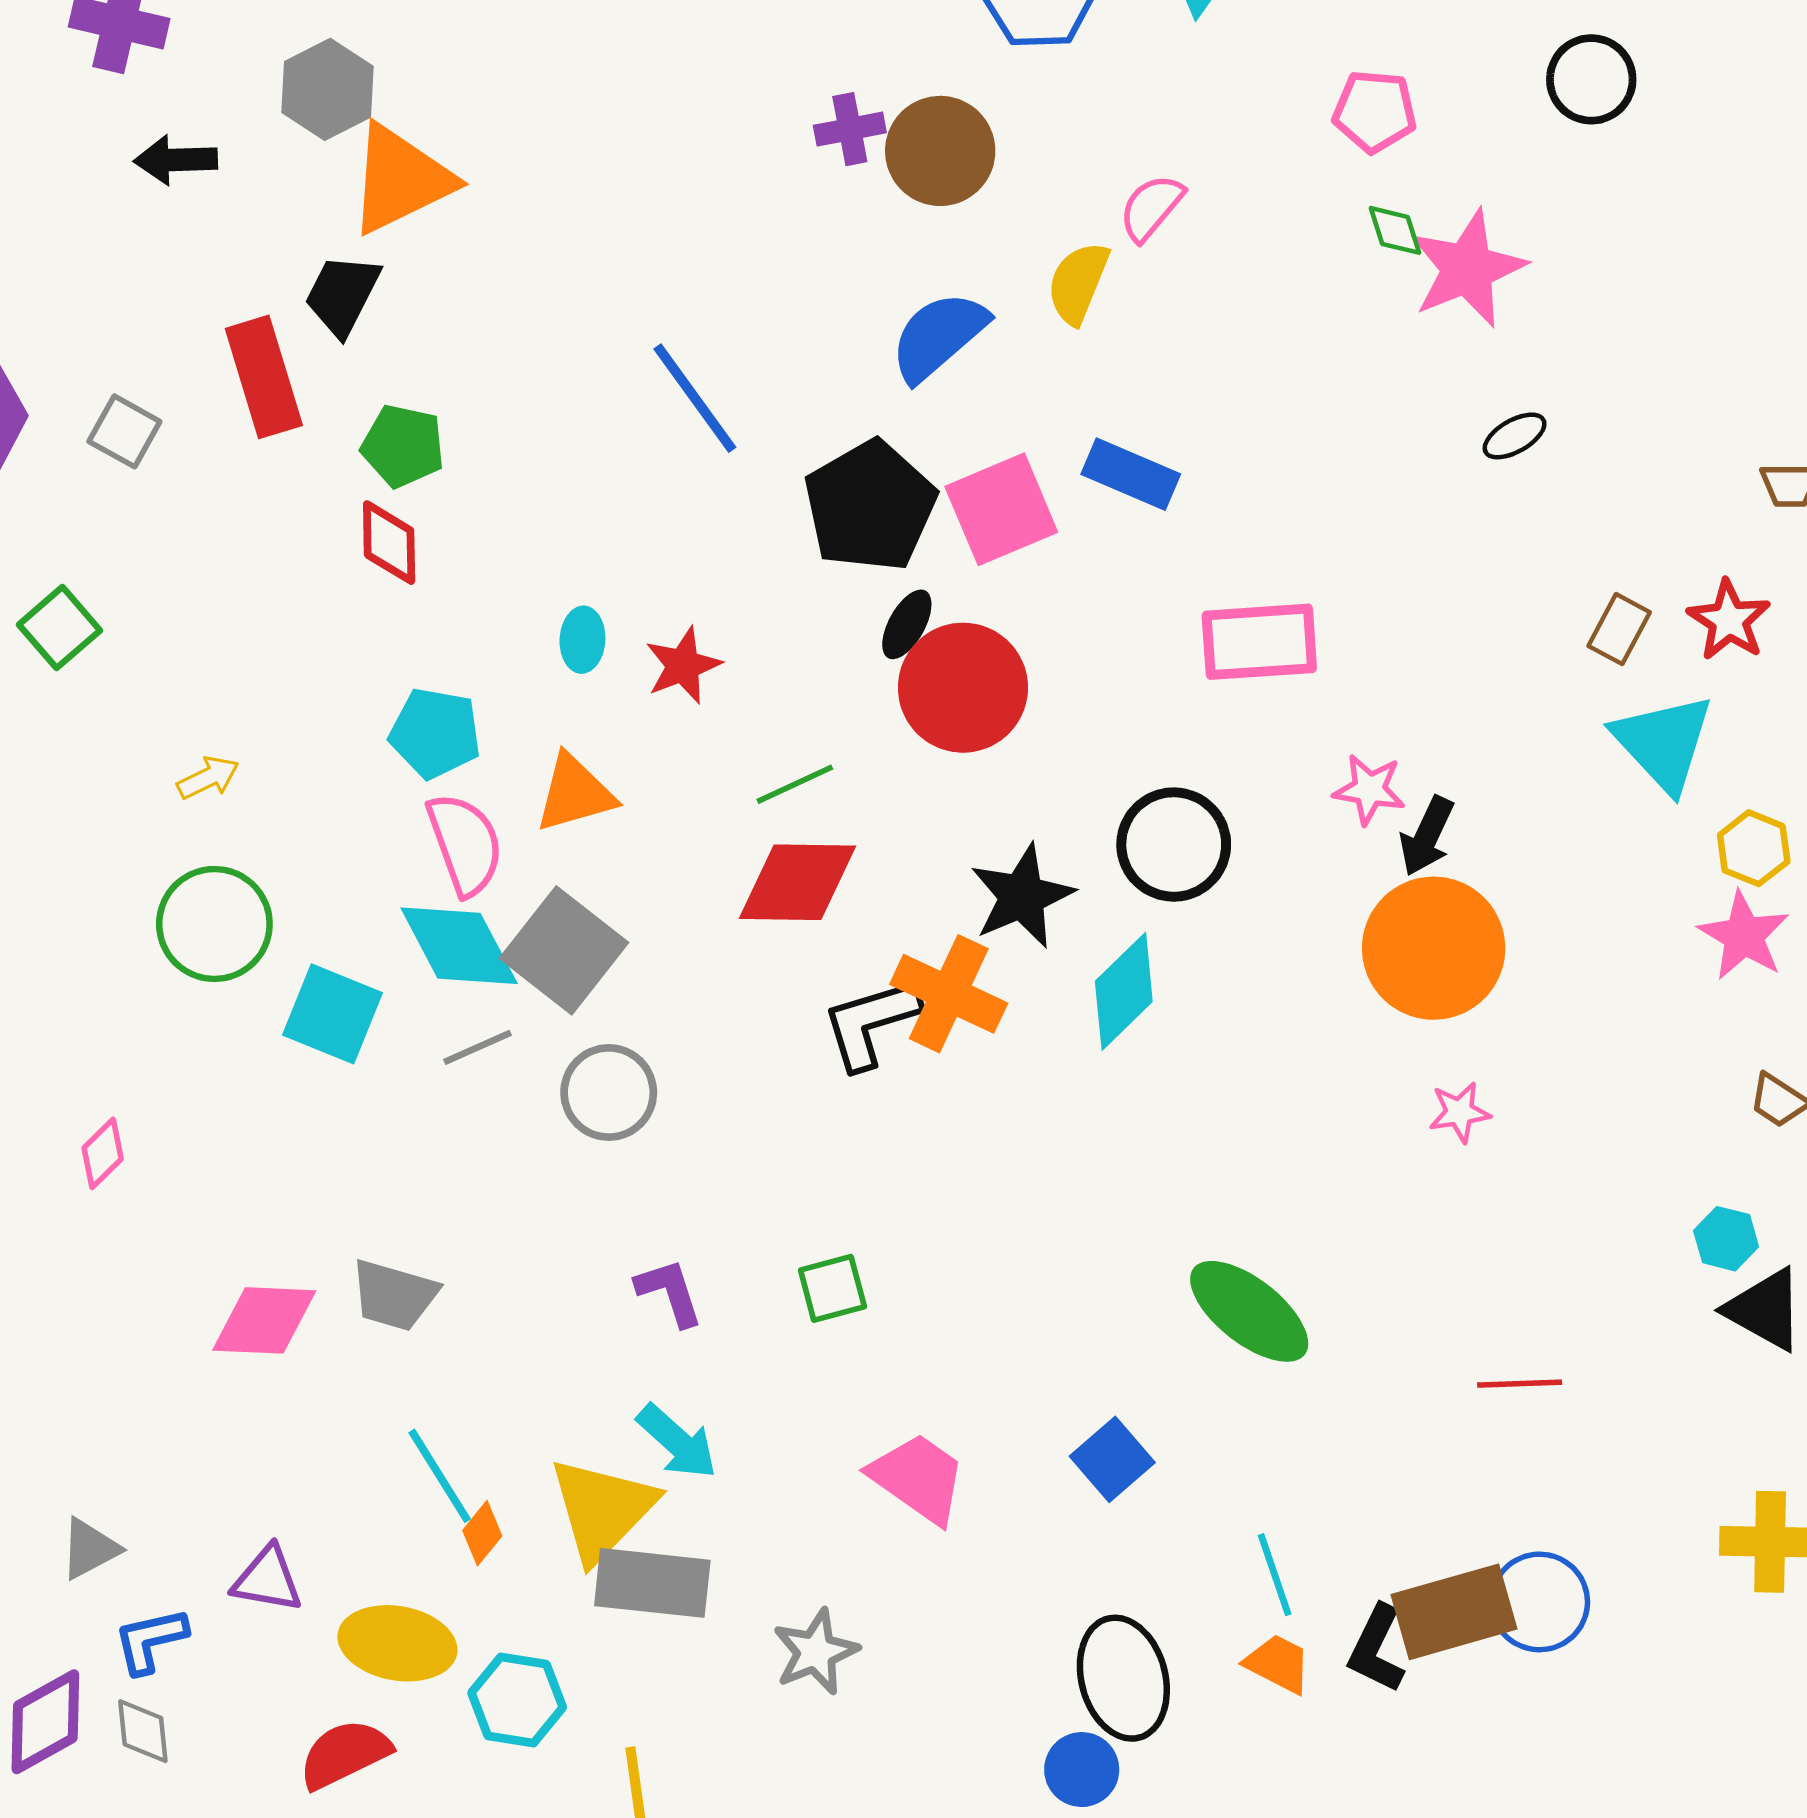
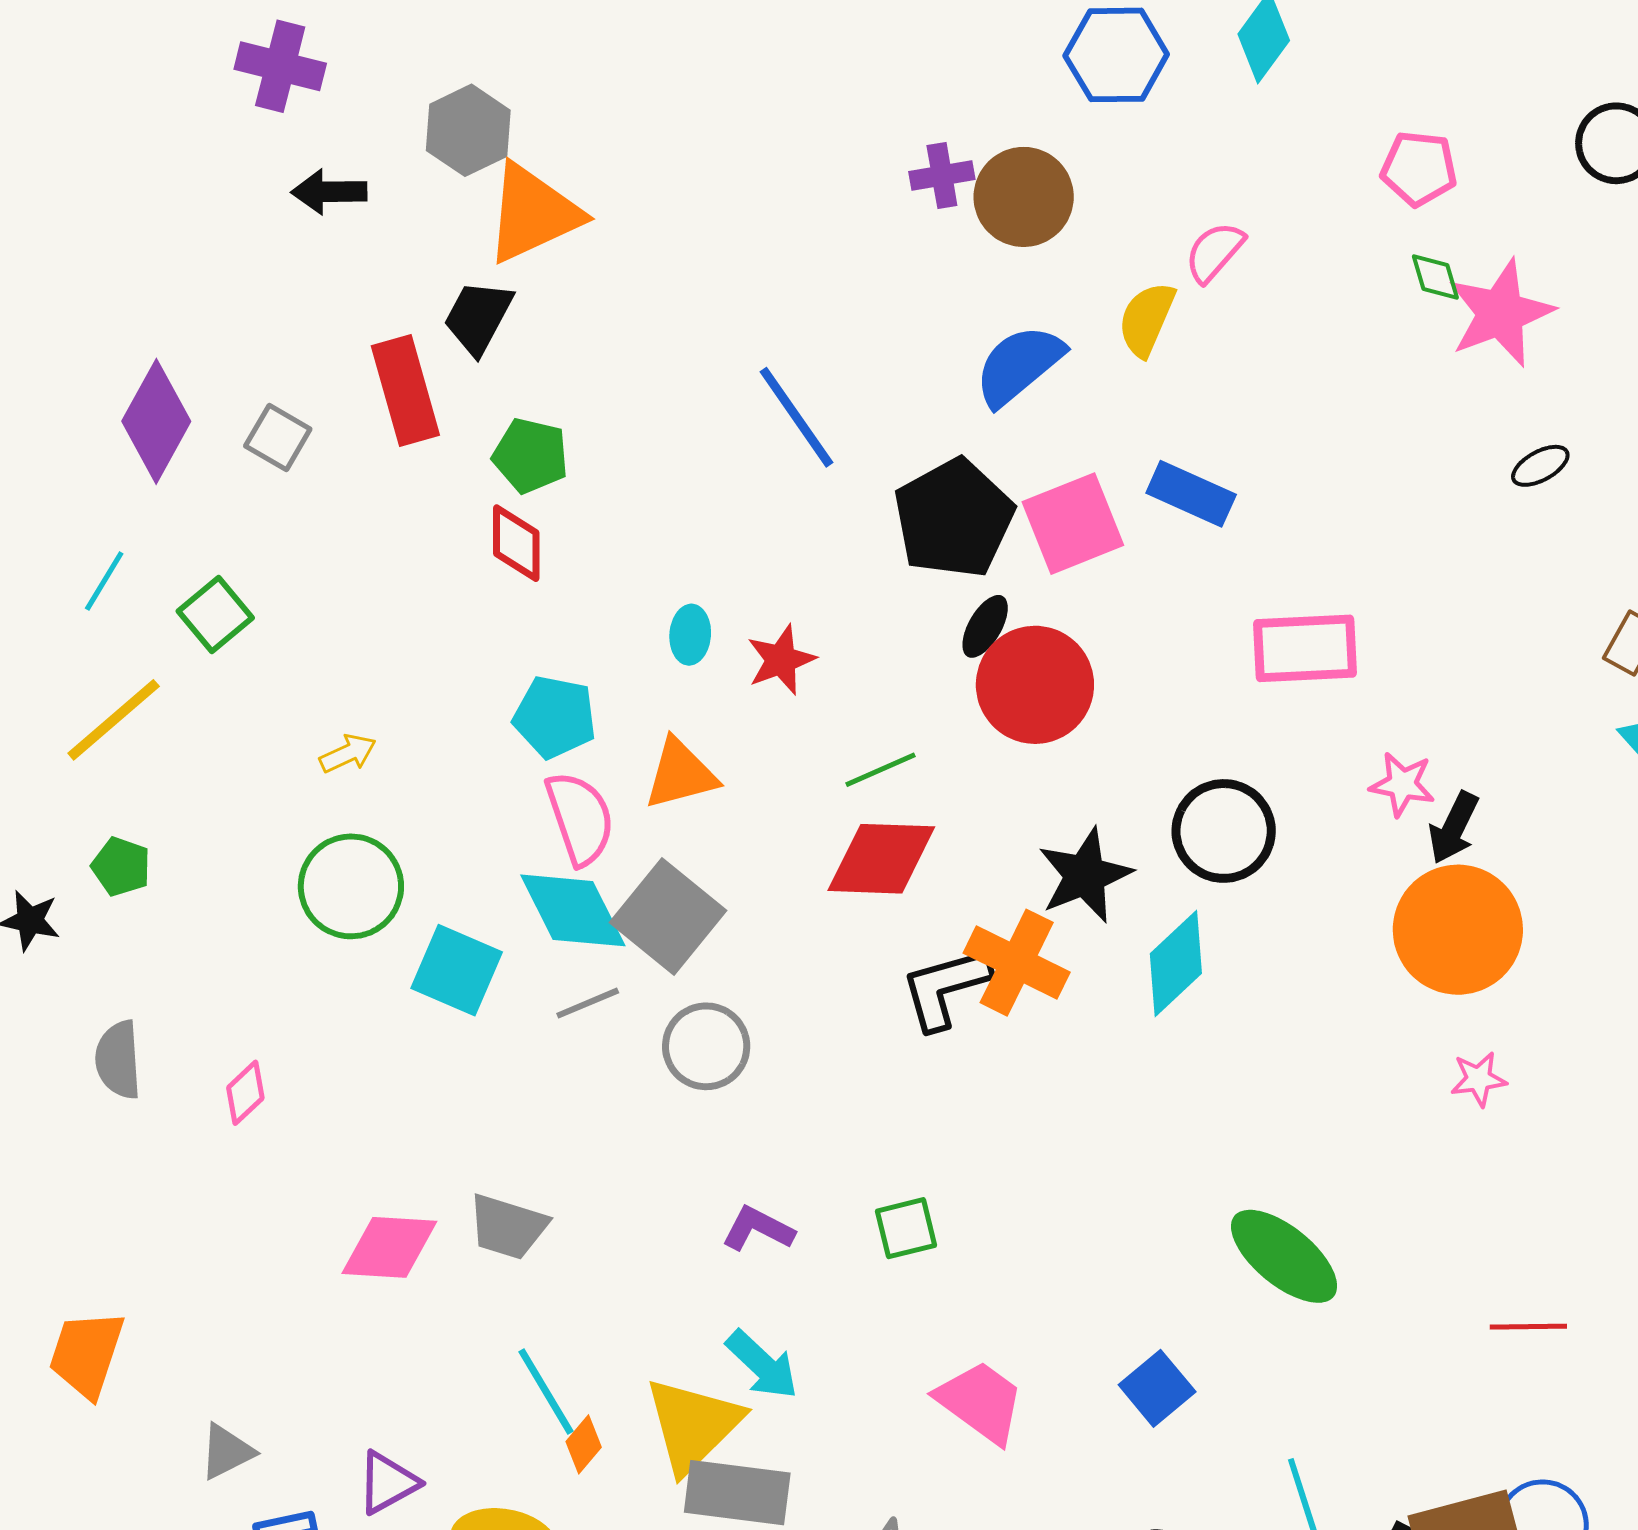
purple L-shape: (670, 1292) -> (758, 1229), turned -46
purple triangle: (267, 1579) -> (388, 1483), turned -40

